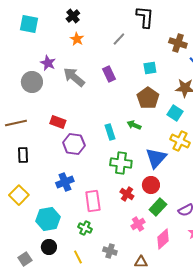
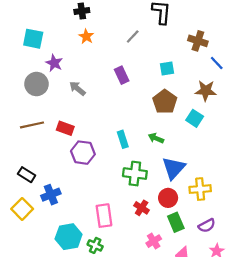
black cross: (73, 16) -> (82, 11), turned 32
cyan square: (29, 24) -> (33, 39), moved
gray arrow: (74, 77) -> (77, 88), moved, size x0.7
brown line: (16, 123) -> (32, 125), moved
green arrow: (134, 125) -> (156, 138), moved
yellow cross: (180, 141) -> (200, 189), moved, turned -30
black rectangle: (23, 155) -> (27, 175), moved, turned -56
blue cross: (65, 182) -> (51, 195), moved
green rectangle: (158, 207) -> (176, 222), turned -66
cyan hexagon: (48, 219) -> (69, 237), moved

